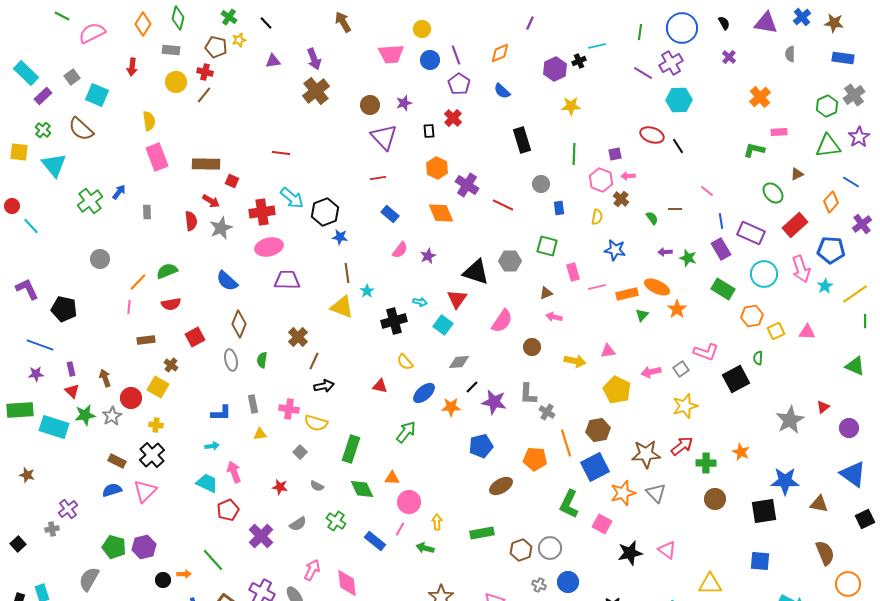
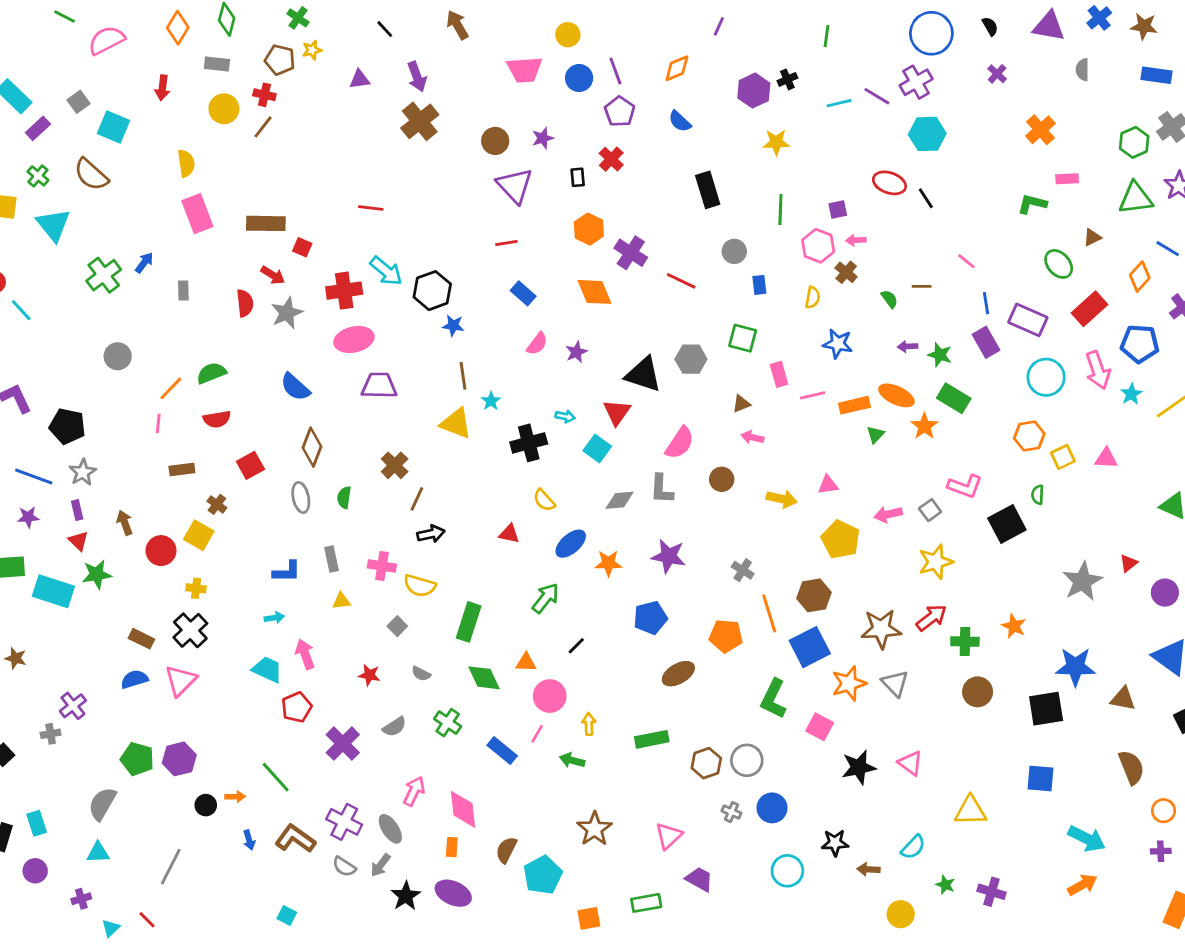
black line: (266, 23) -> (385, 29), moved
green line: (640, 32) -> (827, 36), moved
cyan line: (597, 46) -> (839, 103), moved
green rectangle: (723, 289) -> (954, 398), moved
black line: (472, 387) -> (576, 646), moved
gray L-shape: (528, 394) -> (662, 489), moved
gray star: (112, 416) -> (83, 472), moved
orange circle: (848, 584) -> (1164, 811), size x0.7

